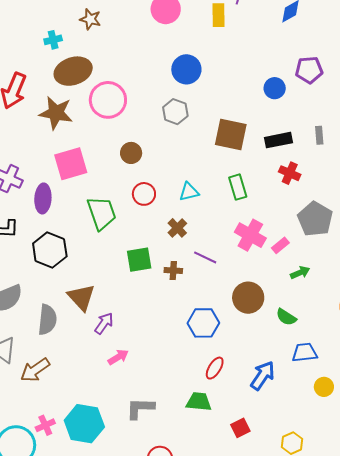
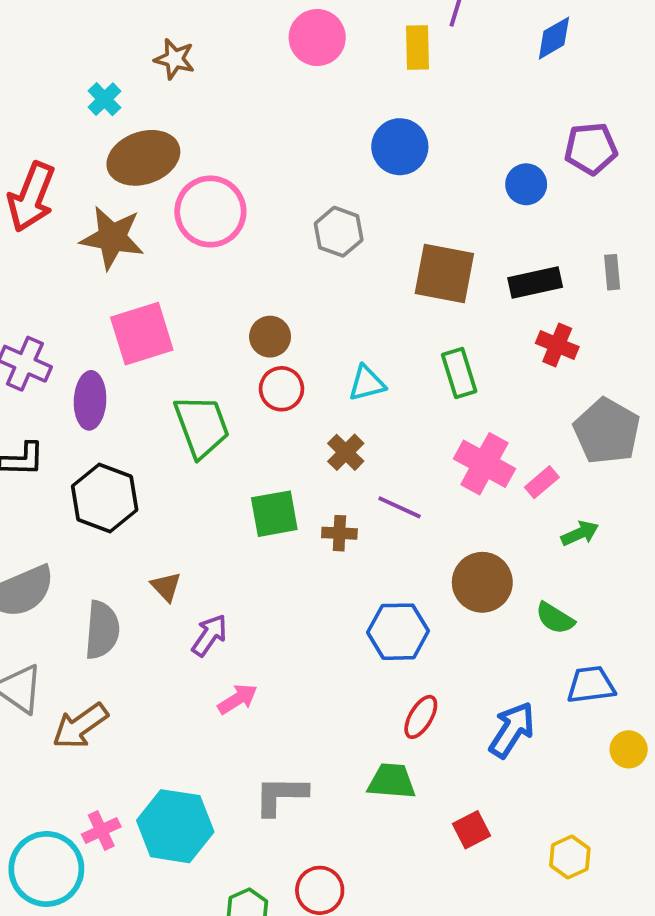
cyan cross: (53, 40) -> (104, 99), turned -30
blue circle: (186, 69) -> (400, 147), moved
brown circle: (131, 153) -> (270, 337), moved
brown triangle: (81, 297) -> (166, 587), size x0.6

